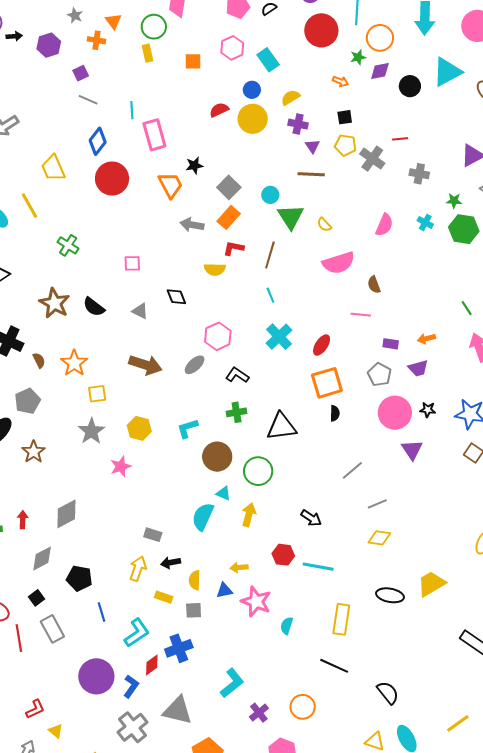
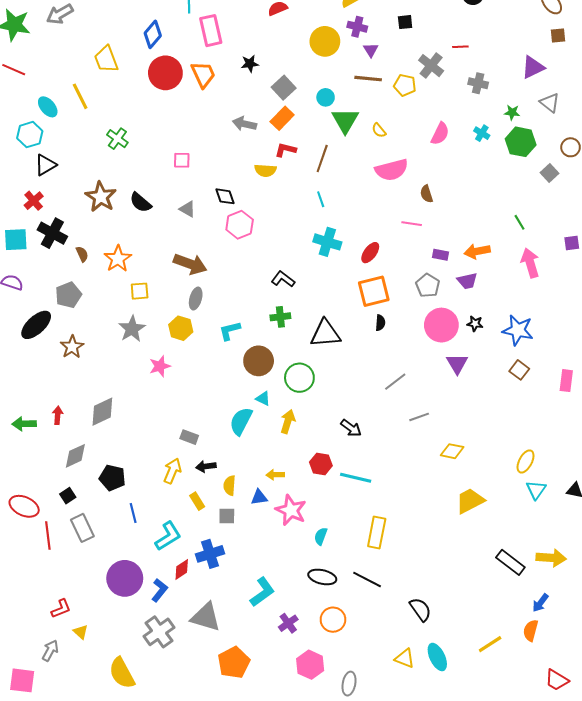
yellow circle: (253, 119) -> (325, 41), moved
yellow pentagon: (345, 145) -> (405, 85), moved
orange trapezoid: (171, 185) -> (203, 74), moved
pink hexagon: (218, 336) -> (240, 225), moved
cyan cross: (279, 337) -> (327, 242), turned -32
orange arrow: (426, 339) -> (477, 251), size x1.4
gray ellipse: (195, 365) -> (196, 299), moved, turned -35
yellow diamond: (379, 538) -> (452, 451), moved
black ellipse: (390, 595) -> (322, 577), moved
yellow rectangle: (164, 597) -> (197, 501), turned 36

